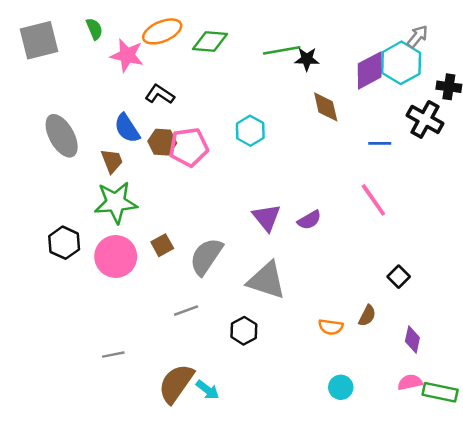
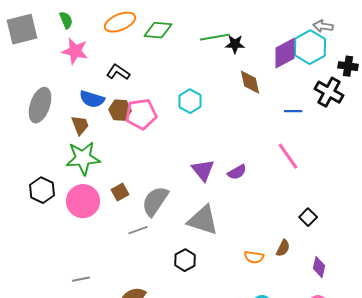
gray arrow: (417, 36) -> (323, 26), turned -120
pink star: (127, 55) -> (75, 51), moved
blue semicircle: (127, 128) -> (92, 99), turned -40
gray ellipse: (62, 136) -> (40, 105), turned 48
gray line: (186, 311) -> (138, 230), moved

